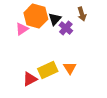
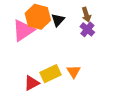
purple cross: (66, 28) -> (87, 29), moved
pink triangle: (22, 29) -> (23, 30), size x1.6

